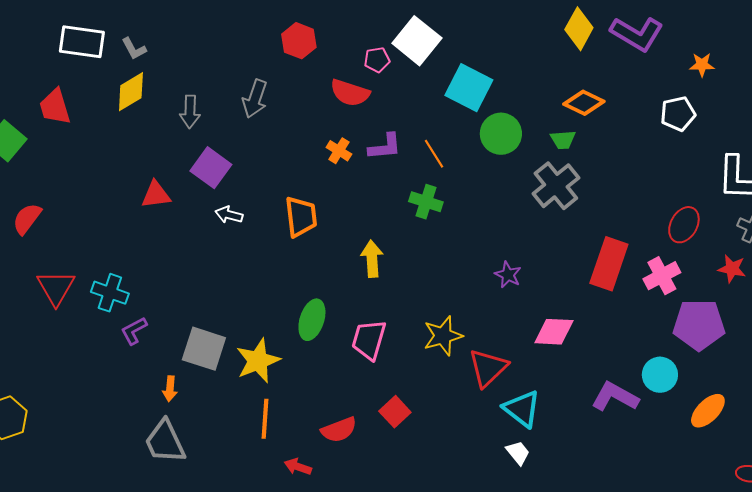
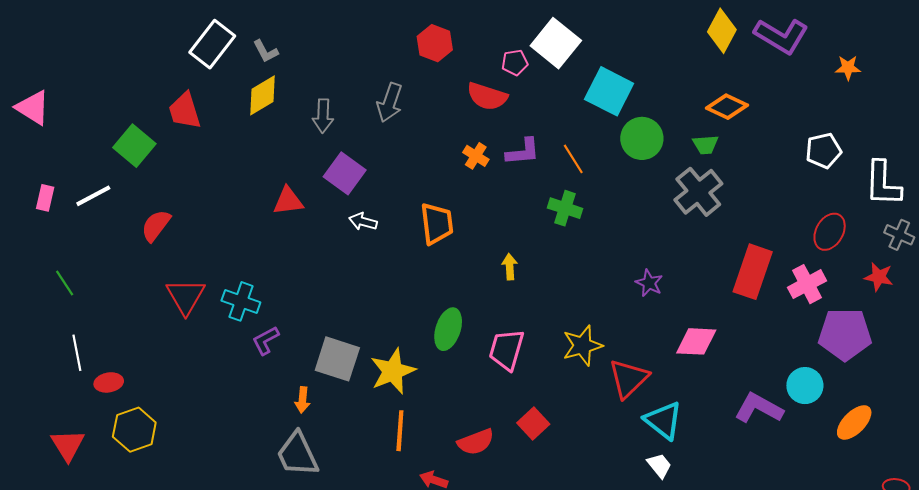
white rectangle: (82, 42) -> (212, 44), turned -60
white pentagon: (678, 114) -> (823, 151), moved
yellow arrow: (372, 259) -> (510, 267), size x0.7

